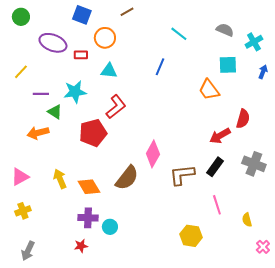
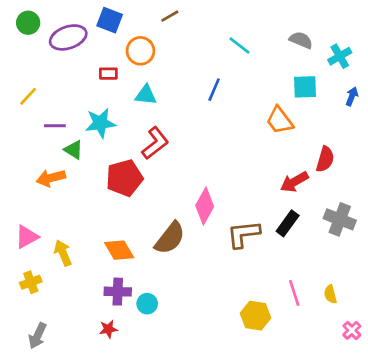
purple ellipse: (53, 43) -> (68, 37), moved, turned -40
yellow arrow: (60, 179) -> (63, 253), moved
pink line: (217, 205) -> (294, 293), moved

